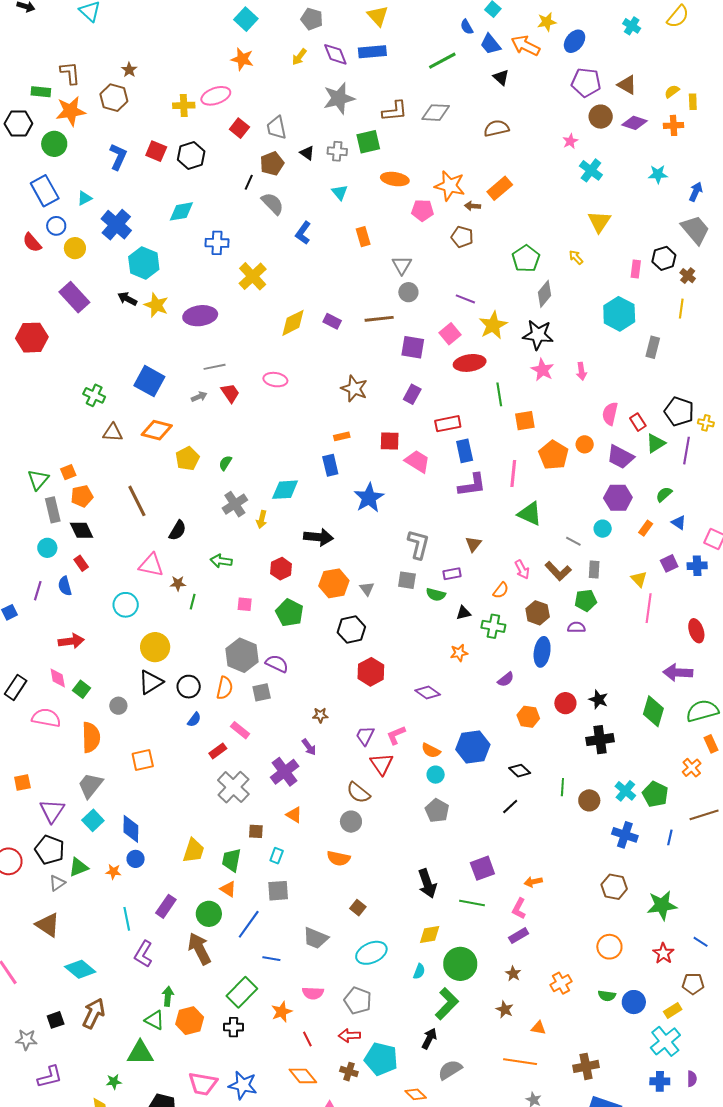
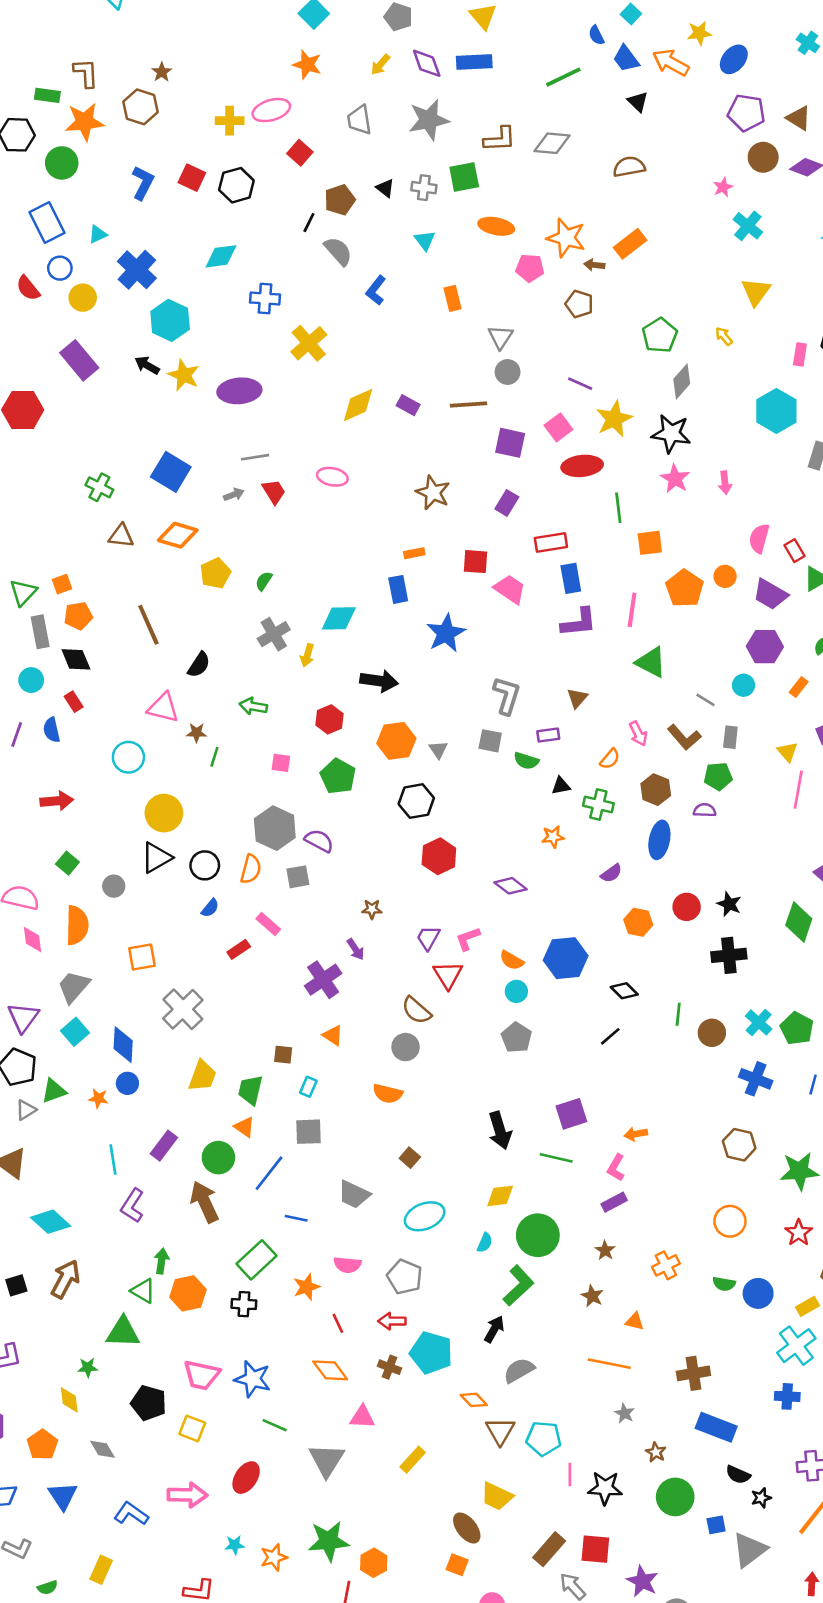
gray trapezoid: (276, 128) -> (359, 120), moved
pink diamond: (58, 678) -> (33, 940), moved
gray cross: (233, 787) -> (183, 1009), moved

